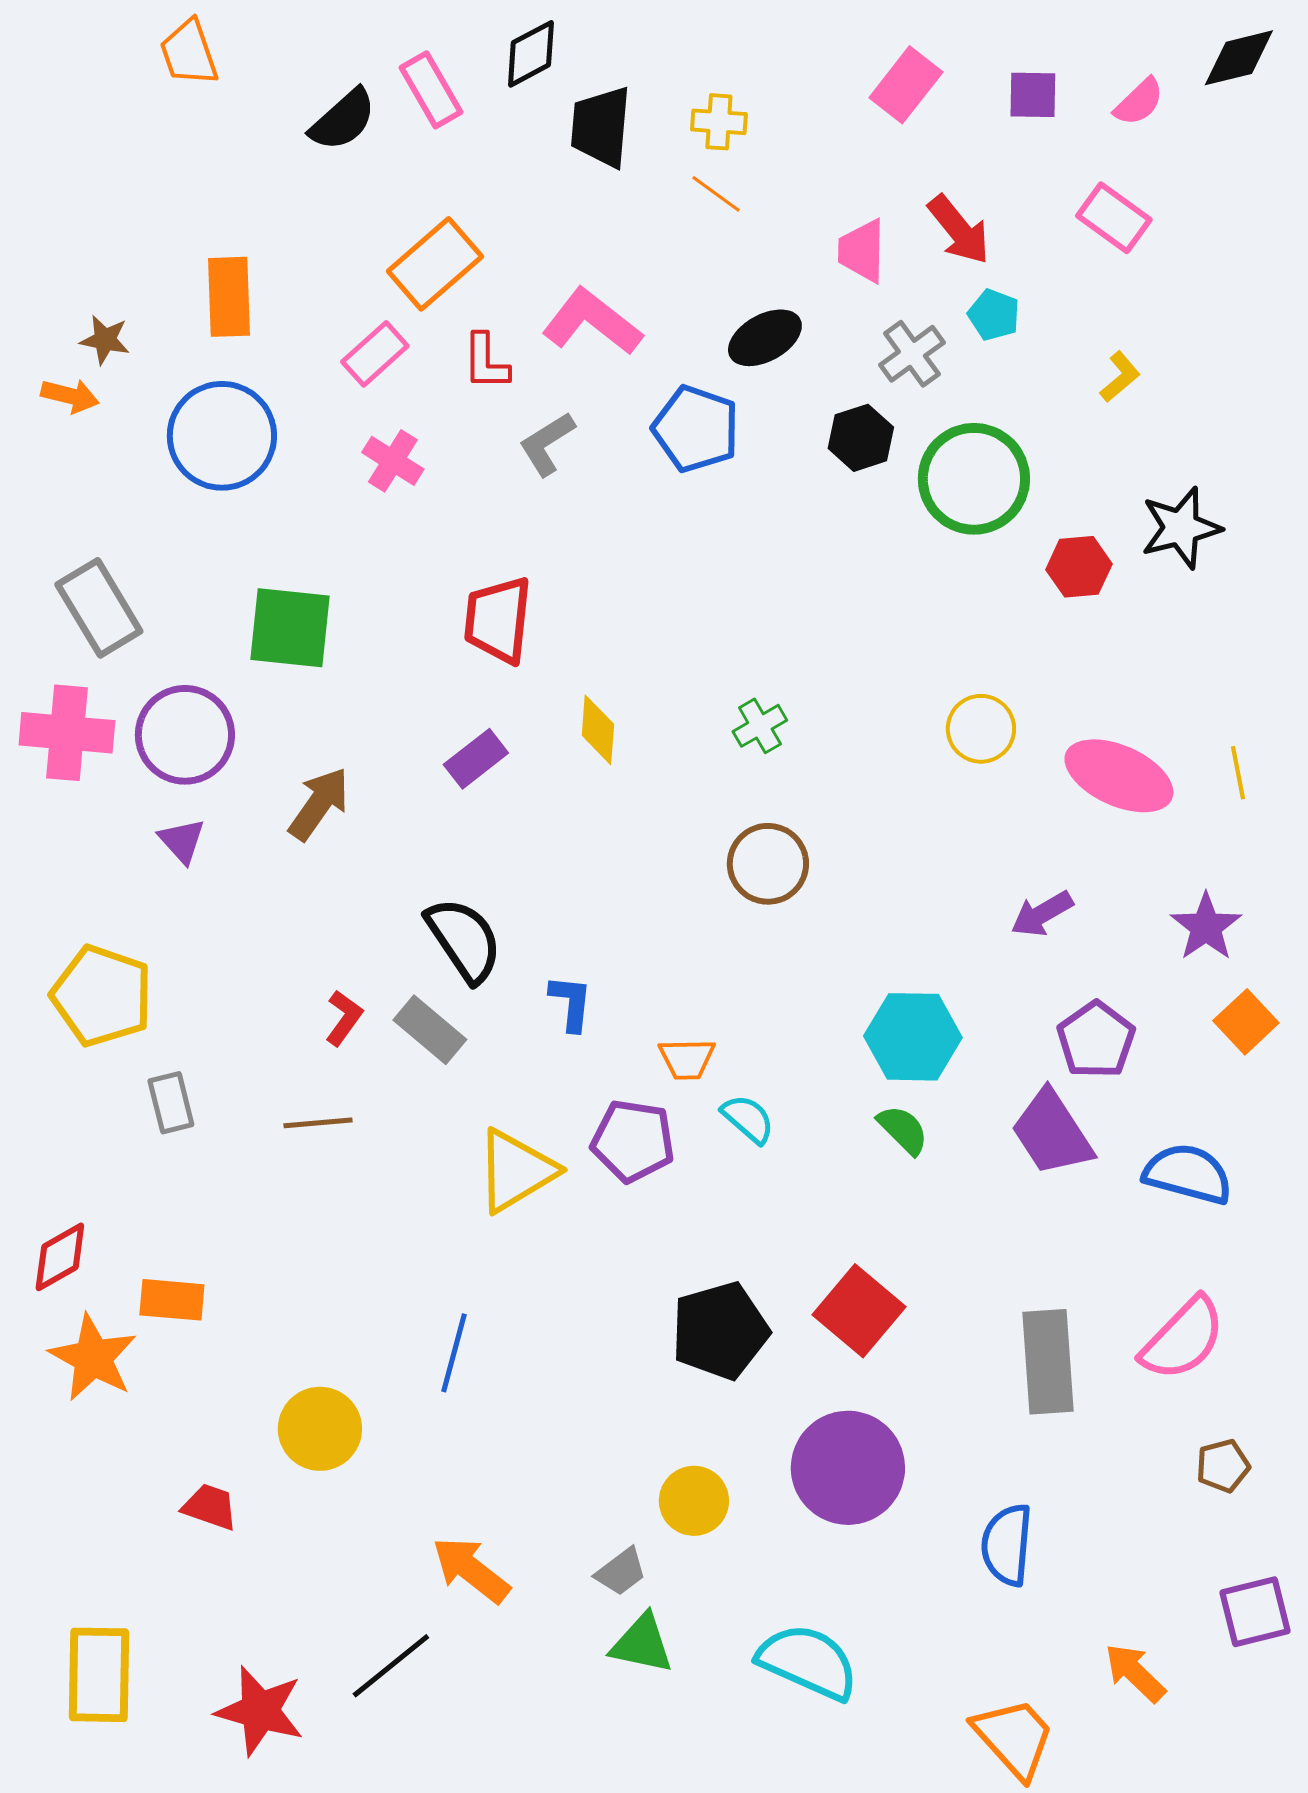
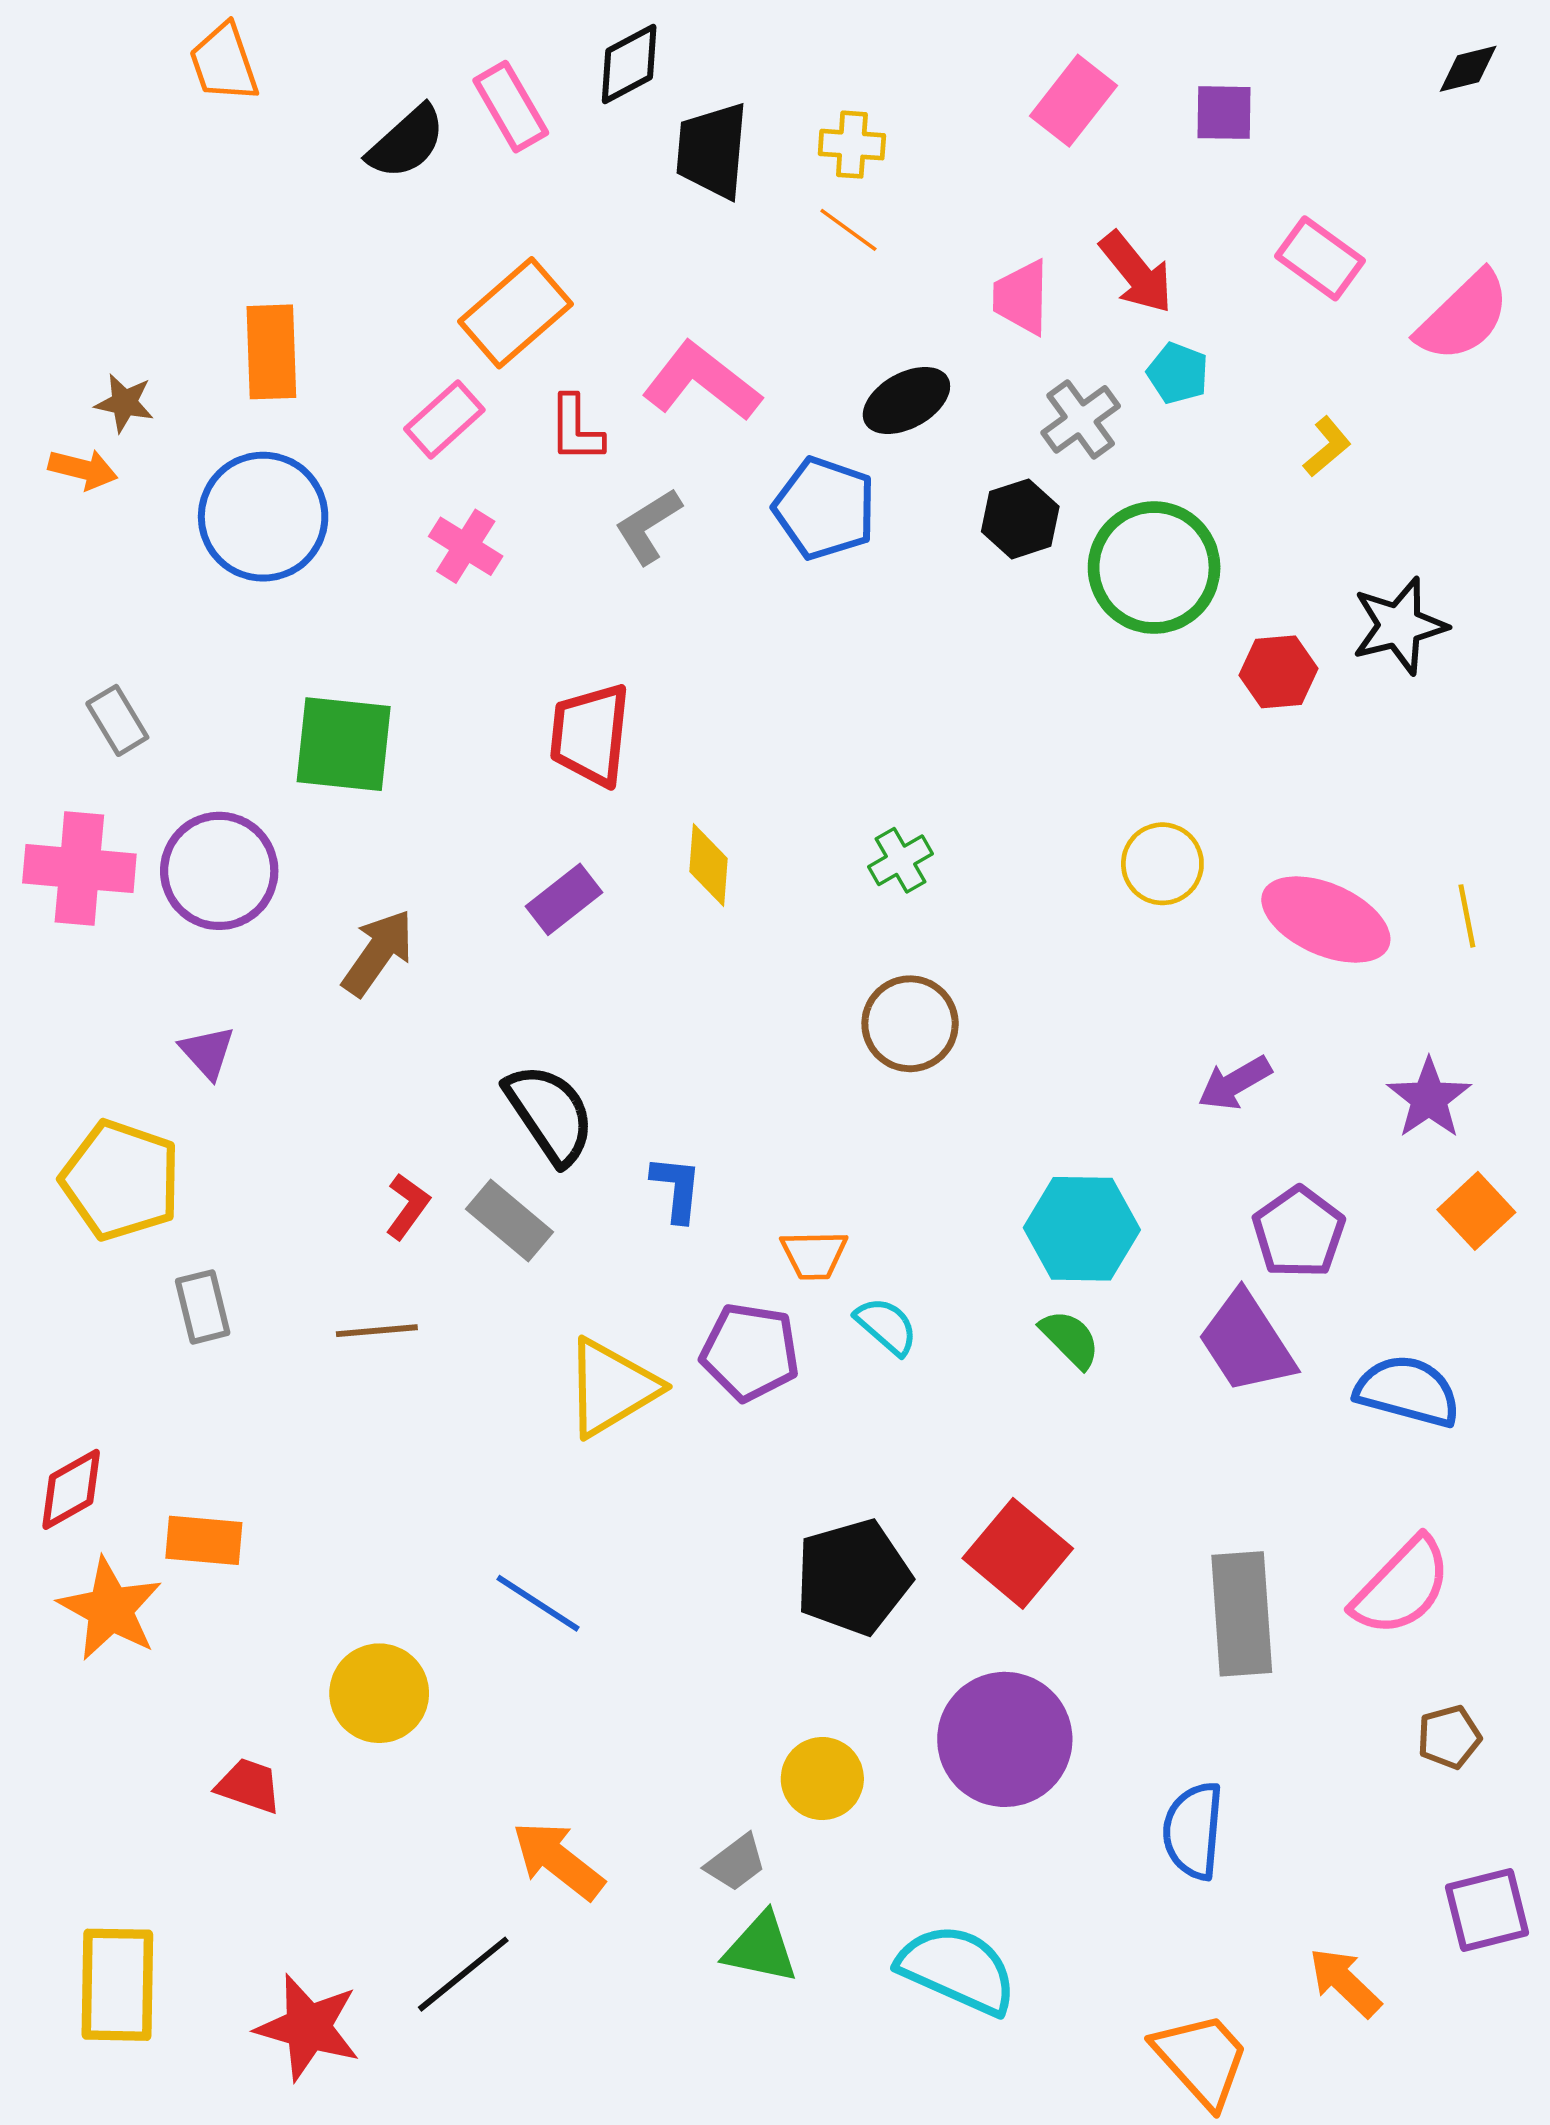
black diamond: (1239, 58) -> (1468, 69), size x0.7
pink semicircle: (1139, 102) -> (1463, 316), moved, size x1.6
gray rectangle: (99, 608) -> (117, 720), size x0.6
purple triangle: (182, 841) -> (207, 1052), moved
blue line: (454, 1353) -> (538, 1603), turned -72

